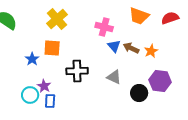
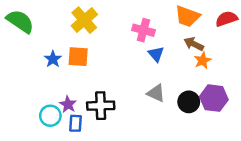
brown arrow: (131, 48) -> (194, 44), moved
blue star: (32, 59) -> (53, 59), moved
black cross: (77, 71) -> (101, 106), moved
black circle: (139, 93) -> (189, 102), moved

